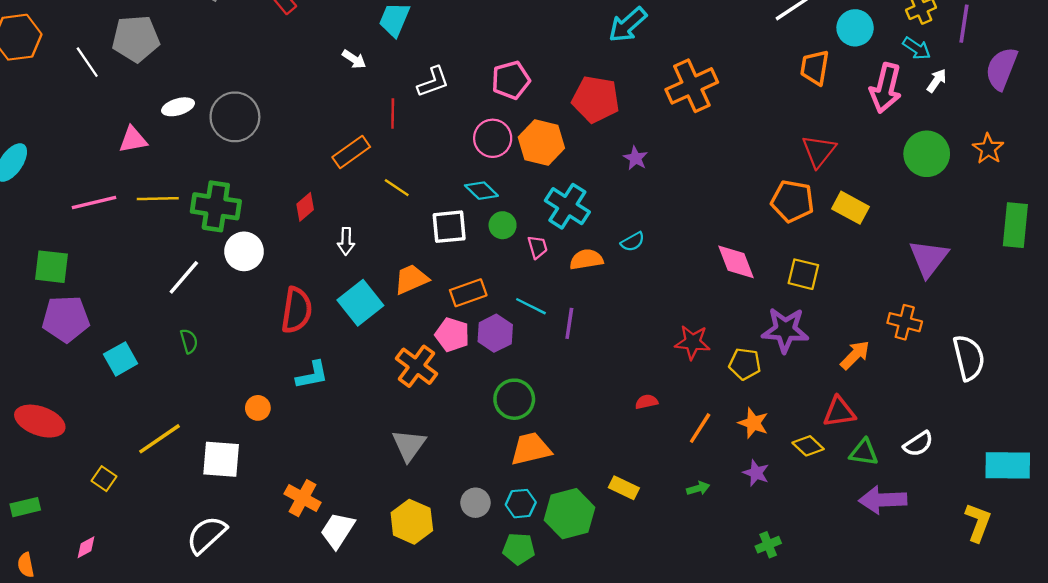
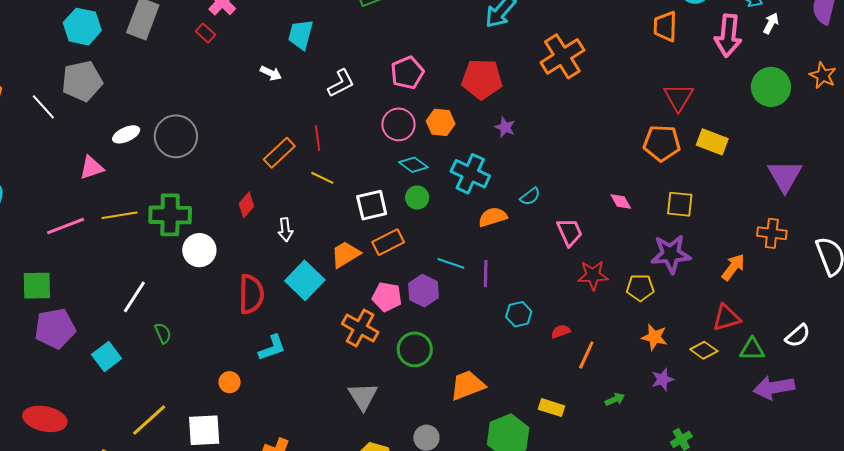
red line: (393, 113) -> (318, 138), moved
orange hexagon: (541, 143) -> (441, 122), size x0.7
purple star: (636, 158) -> (505, 127), moved
cyan diamond: (481, 191) -> (413, 165), moved
pink trapezoid: (538, 247) -> (570, 232), moved, size x1.4
pink diamond: (736, 262) -> (621, 202), size x0.6
white line: (184, 277) -> (134, 297), moved
orange rectangle: (468, 293) -> (388, 242), moved
green circle: (514, 399) -> (415, 349), moved
orange line: (700, 428) -> (586, 355), moved
purple star: (756, 473) -> (663, 379), turned -30
cyan hexagon: (521, 504) -> (519, 314), moved

